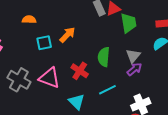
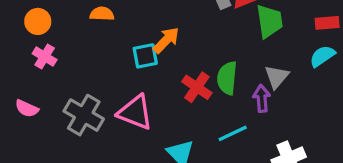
cyan square: (44, 43) -> (145, 56), moved
purple arrow: (134, 69) -> (262, 98), moved, turned -56
red cross: (80, 71) -> (197, 87), moved

